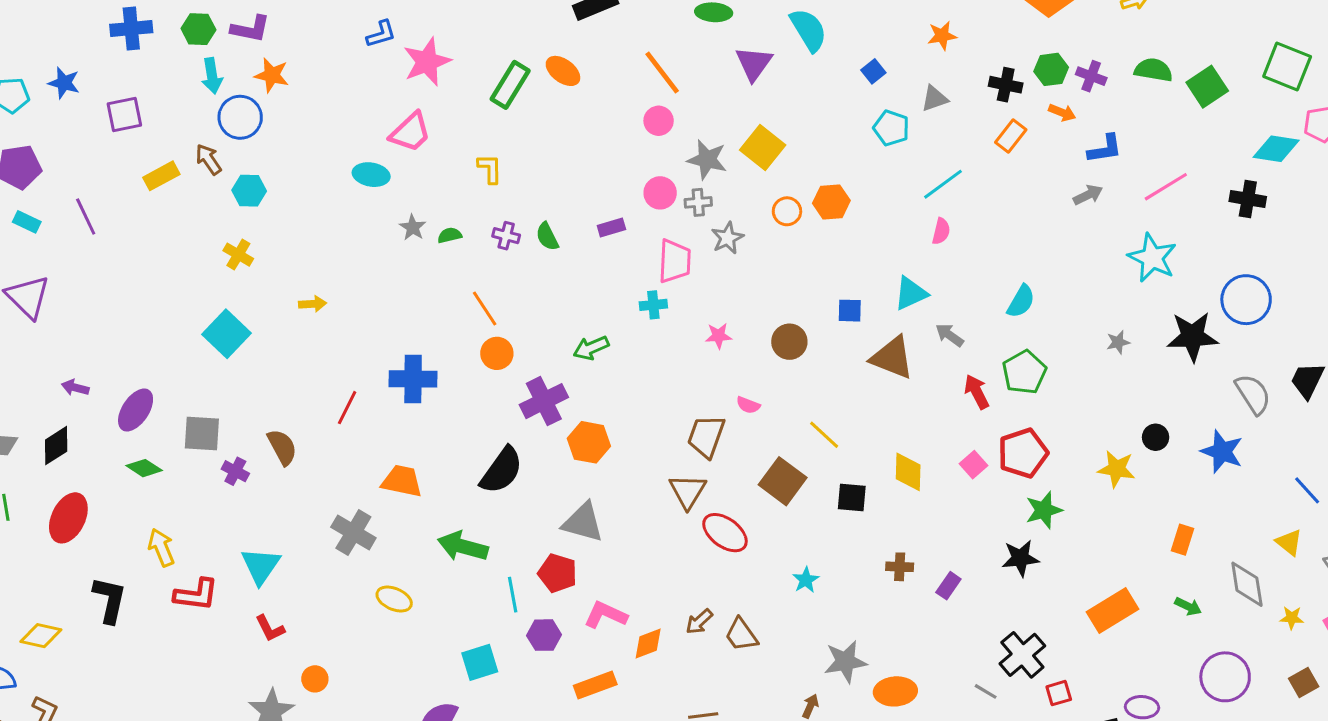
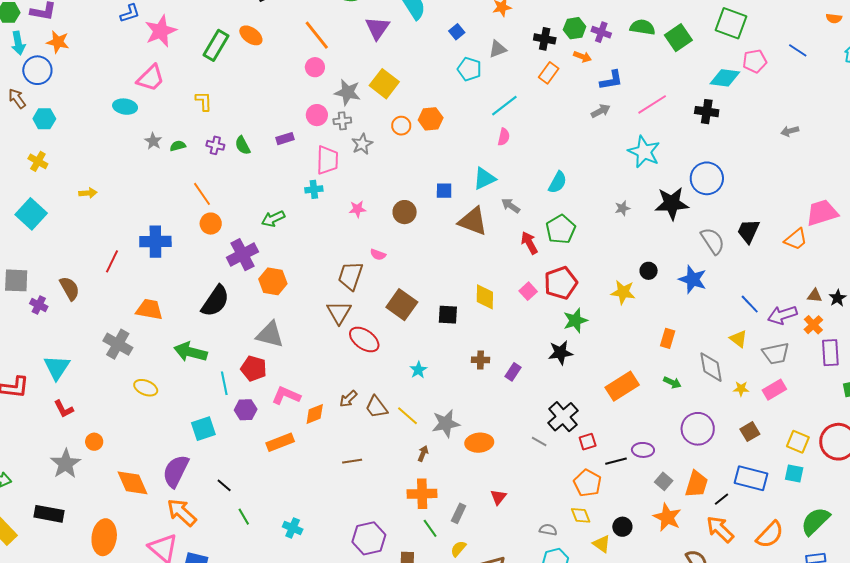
yellow line: (824, 435) -> (407, 416), moved

